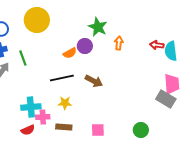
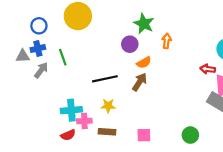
red arrow: (157, 45) -> (208, 69), moved
orange semicircle: (70, 53) -> (144, 63), moved
brown arrow: (94, 81) -> (140, 82), turned -84

